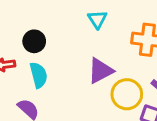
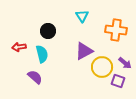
black circle: (34, 41) -> (48, 31), moved

